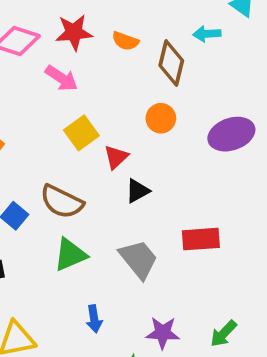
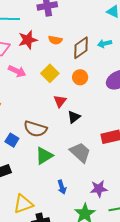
cyan arrow: (207, 34) -> (105, 44), moved
brown diamond: (171, 63) -> (81, 48), turned 50
pink arrow: (61, 78) -> (17, 71), moved
yellow square: (81, 133) -> (50, 73), moved

